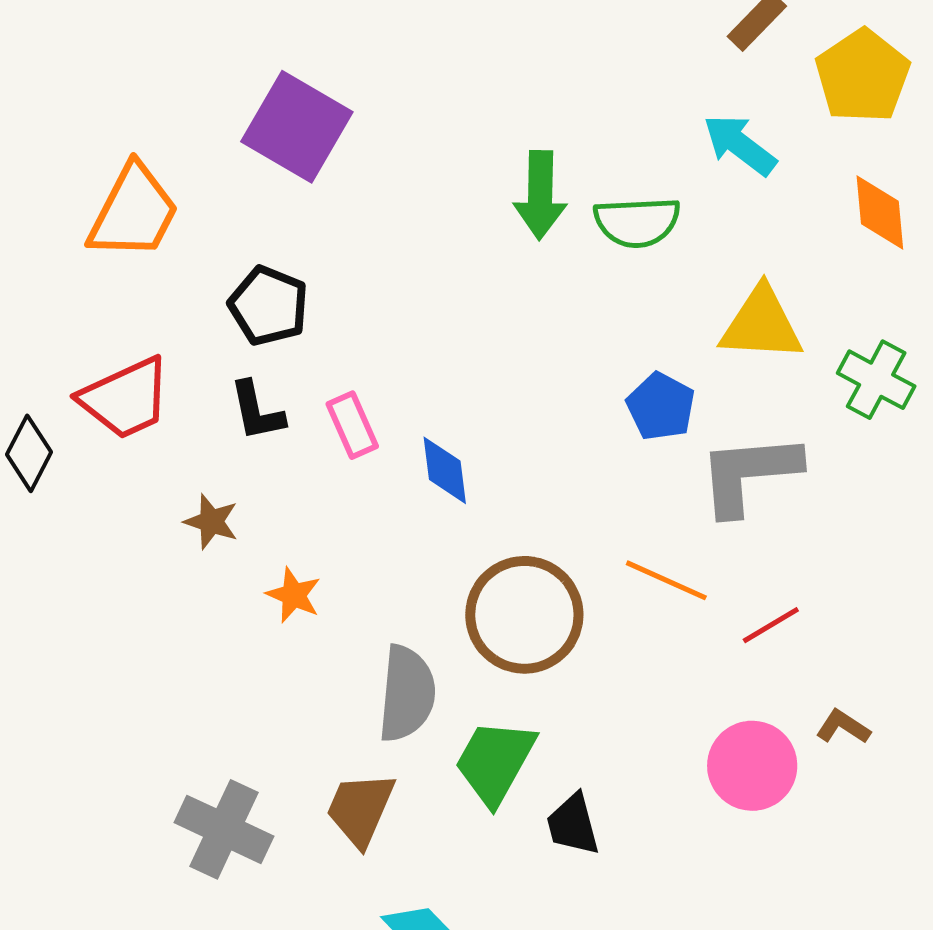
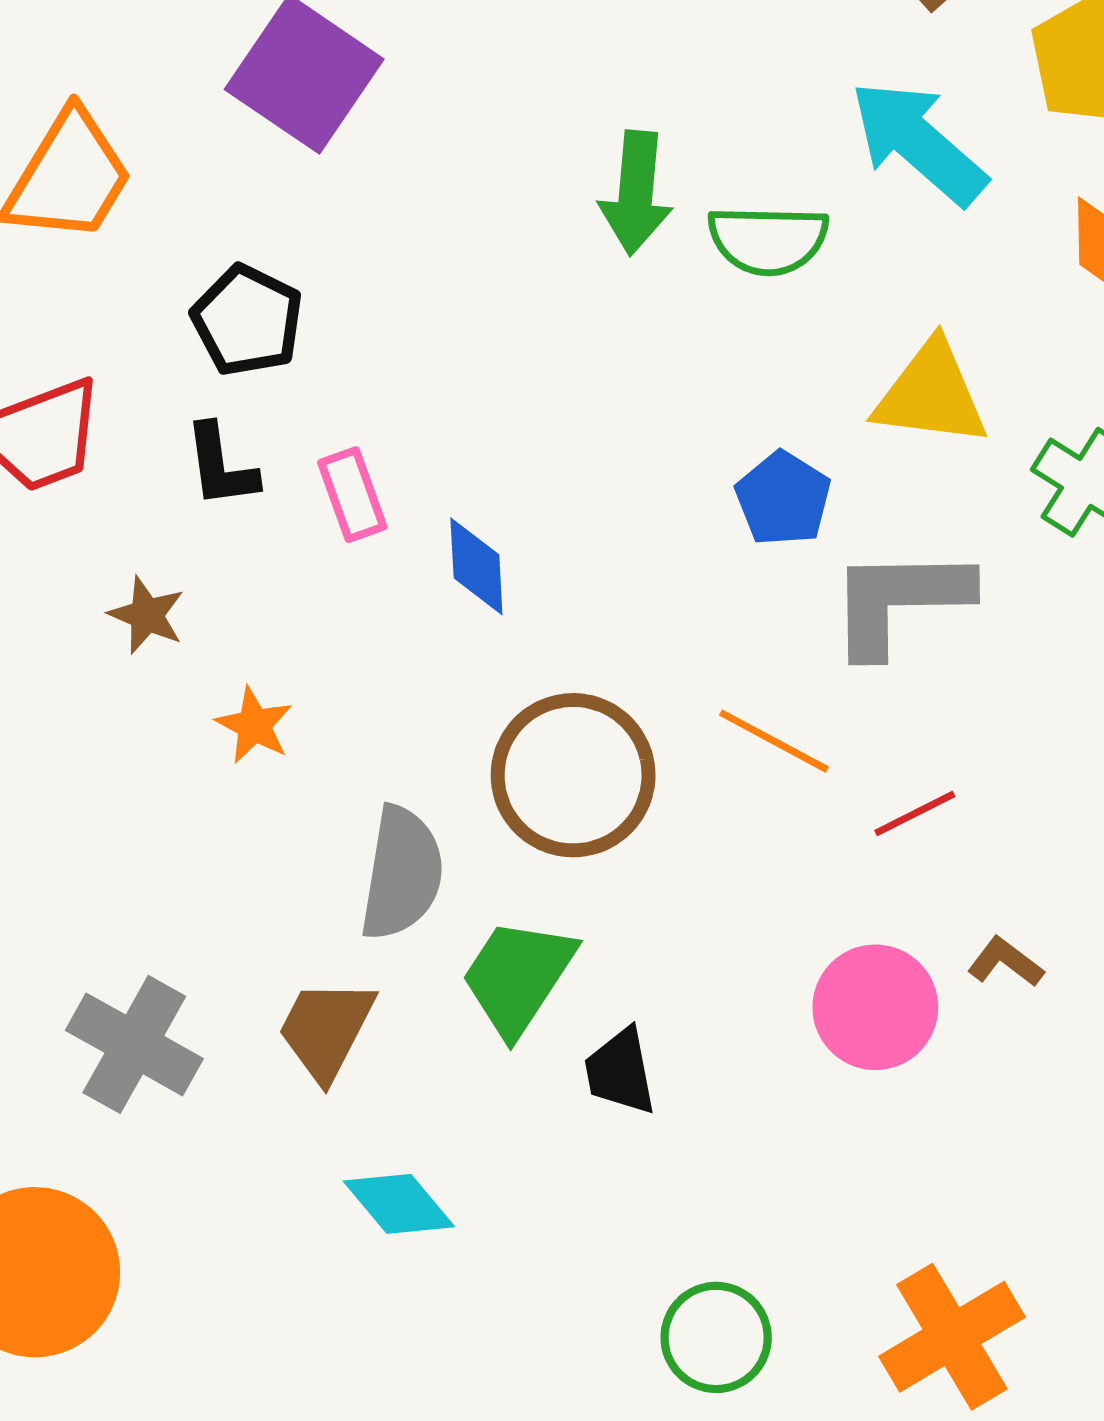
cyan arrow: (740, 145) -> (918, 142), size x1.4

